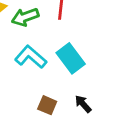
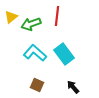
brown square: (47, 105) -> (37, 85), moved

